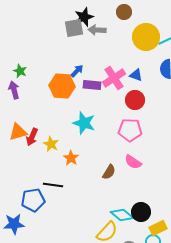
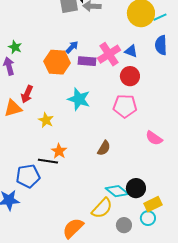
red arrow: (32, 137) -> (27, 94), moved
orange star: (71, 158) -> (59, 151), moved
pink semicircle: (133, 162) -> (154, 138), moved

